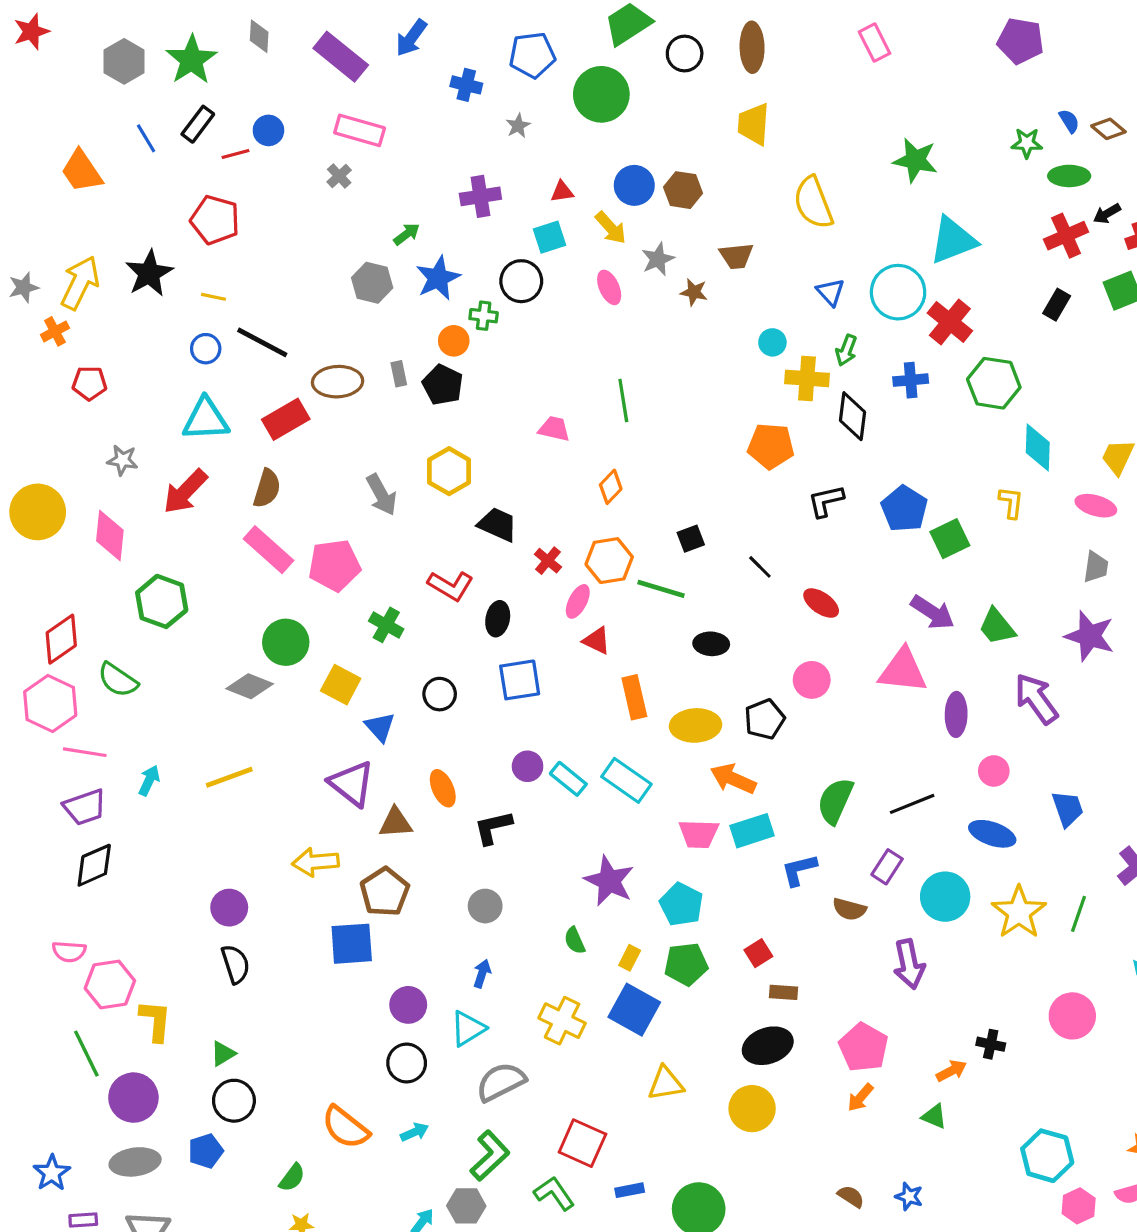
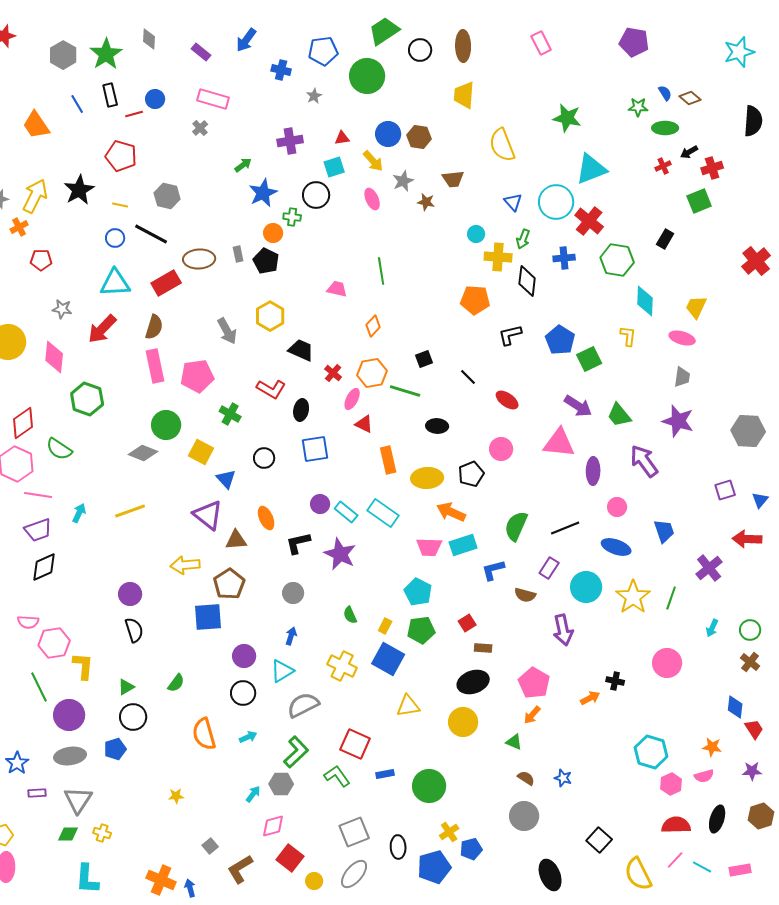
purple rectangle: (341, 57) -> (201, 52), size x0.6
black rectangle: (198, 124) -> (110, 95), turned -50
red cross: (1066, 236) -> (663, 166), size x0.6
gray hexagon: (372, 283) -> (167, 196), moved
black rectangle: (1057, 305) -> (665, 239), moved
pink rectangle: (268, 550) -> (155, 366), turned 36
purple star: (609, 881) -> (340, 554), moved
green triangle: (934, 1116) -> (514, 742), moved
orange semicircle: (345, 1127) -> (204, 734), turned 36
green semicircle: (292, 1178) -> (176, 683), moved

